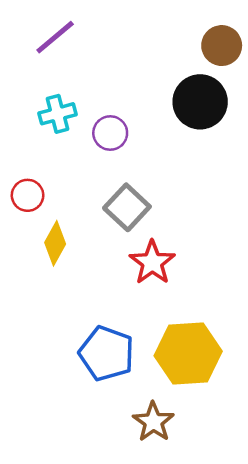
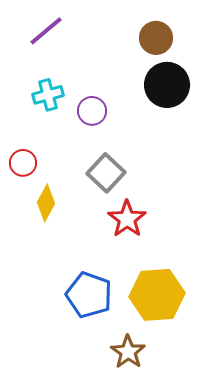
brown circle: (222, 46) -> (156, 38), moved

